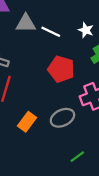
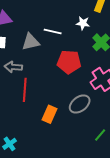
gray triangle: (26, 23) -> (31, 42), moved

